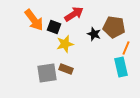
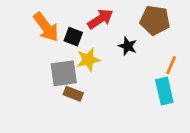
brown pentagon: (114, 27) -> (155, 20), moved
brown rectangle: (66, 69) -> (73, 94), moved
gray square: (47, 73) -> (64, 73), moved

